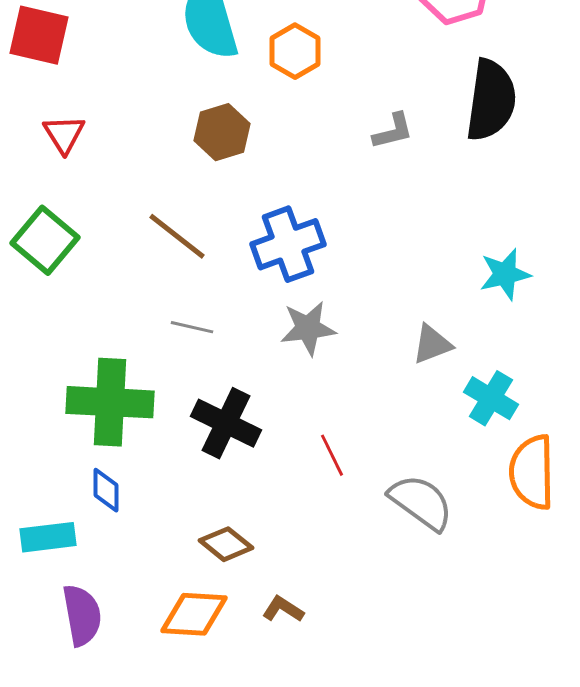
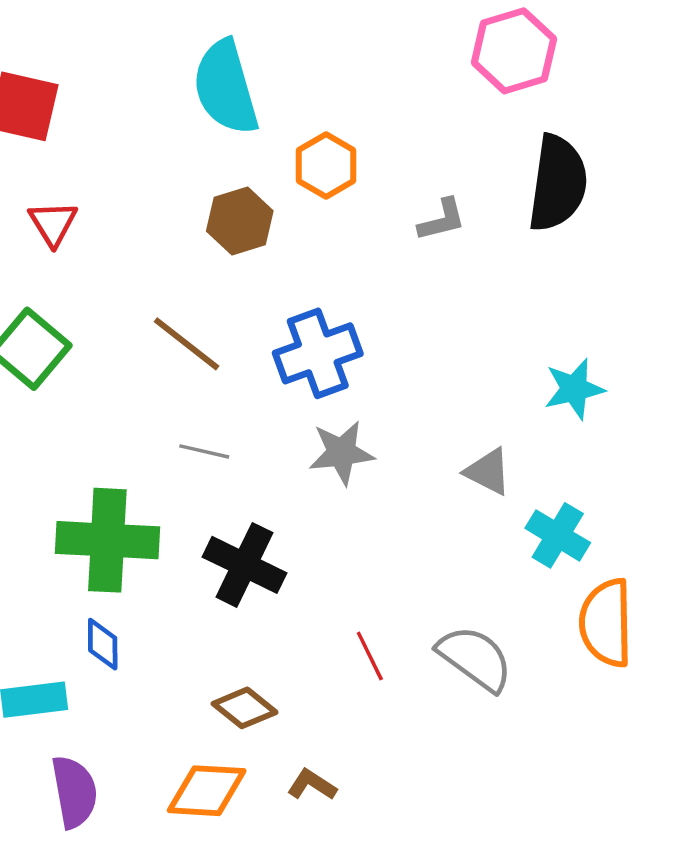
orange hexagon: (295, 51) -> (326, 165), moved
gray triangle: (432, 344) -> (488, 472), turned 48
red line: (332, 455) -> (370, 656), moved

